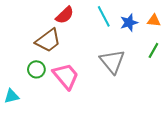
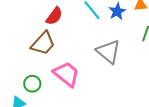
green circle: (36, 69) -> (32, 84), moved

